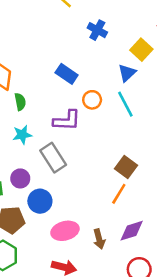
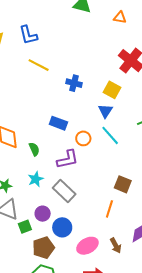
green semicircle: (20, 102) -> (34, 149), moved
orange line: (119, 194) -> (109, 209), moved

